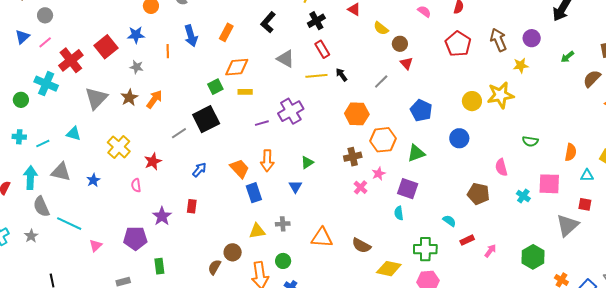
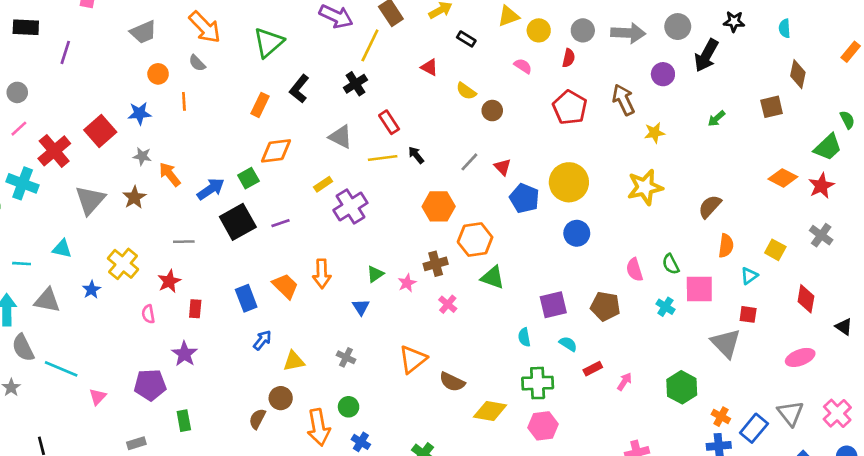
black cross: (316, 21) -> (355, 84), moved
black L-shape: (268, 22) -> (299, 89), moved
blue arrow: (191, 36) -> (211, 189), moved, turned -105
purple circle: (532, 38) -> (663, 74), moved
orange line: (168, 51) -> (184, 101), moved
red triangle: (407, 63) -> (503, 167), moved
brown semicircle: (592, 79) -> (710, 206), moved
yellow rectangle: (245, 92) -> (323, 184), moved, turned -32
yellow star: (500, 95) -> (645, 187), moved
orange arrow: (154, 99) -> (170, 174), moved, turned -72
yellow circle: (472, 101) -> (569, 182), moved, size x1.5
purple line: (262, 123) -> (281, 223), moved
gray line: (179, 133) -> (184, 242), moved, turned 35
green semicircle: (530, 141) -> (671, 264), moved, turned 56
cyan line: (43, 143) -> (22, 264), turned 32
green triangle: (416, 153) -> (493, 278), moved, turned 42
blue arrow: (199, 170) -> (262, 340), moved
pink star: (379, 174) -> (407, 283), moved
cyan triangle: (587, 175) -> (749, 276), turned -32
blue star: (93, 180) -> (92, 290), moved
purple square: (408, 189) -> (553, 305), moved, turned -30
blue rectangle: (254, 193) -> (246, 298), moved
red rectangle: (192, 206) -> (195, 309), moved
cyan semicircle: (399, 213) -> (524, 337), moved
gray cross: (283, 224) -> (346, 357), turned 32
gray triangle: (567, 225) -> (726, 343), turned -30
yellow triangle: (257, 231) -> (294, 361), moved
orange triangle: (322, 238) -> (413, 359), moved, turned -40

